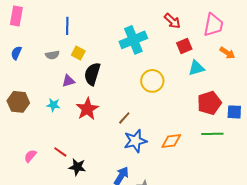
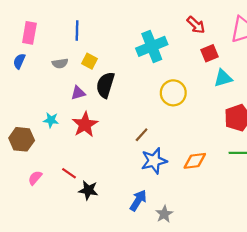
pink rectangle: (16, 16) -> (29, 33), moved
brown hexagon: (18, 102) -> (22, 139), moved
cyan star: (53, 105) -> (51, 120), moved
red star: (87, 109) -> (85, 125), moved

